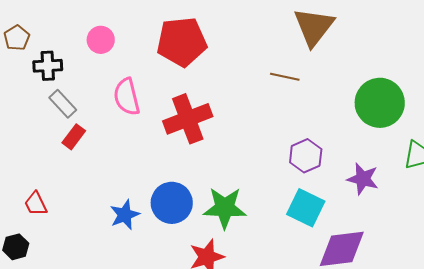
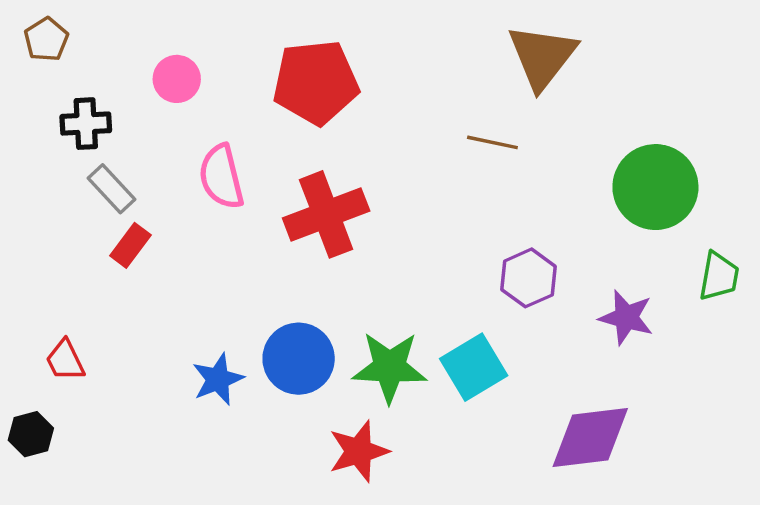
brown pentagon: (17, 38) -> (46, 39), moved
cyan square: (306, 208) -> (474, 367), moved, turned 33

